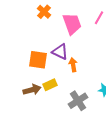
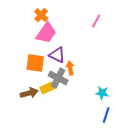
pink trapezoid: (72, 24) -> (46, 33), moved, turned 55
gray cross: (78, 101) -> (58, 78), moved, turned -30

